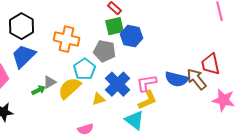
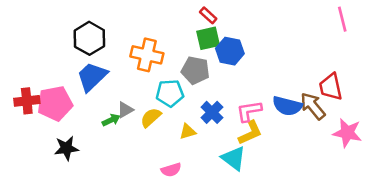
cyan pentagon: (85, 69) -> (170, 93), turned 30
blue cross: (118, 84) -> (212, 112), size x0.7
yellow semicircle: (70, 88) -> (151, 117), size x0.7

